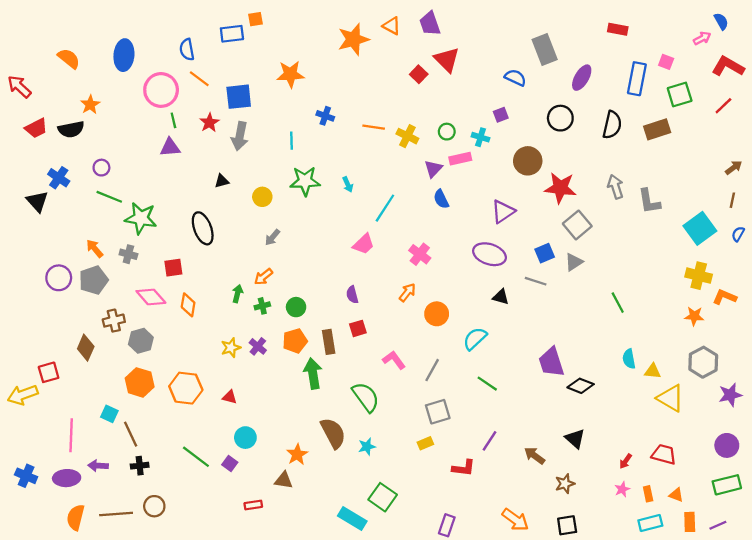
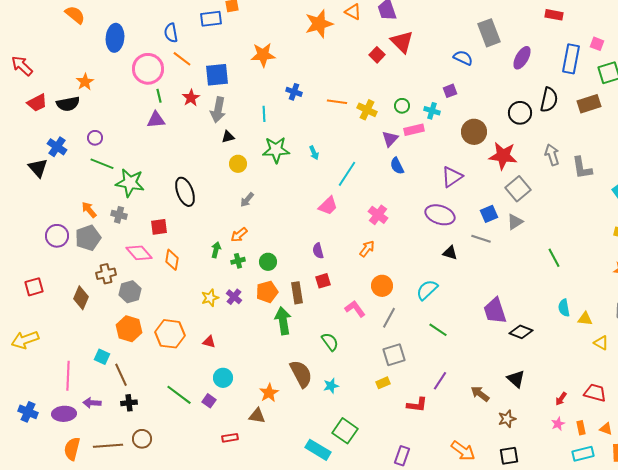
orange semicircle: (69, 58) -> (75, 15), moved
black circle: (560, 118) -> (520, 113), moved
black triangle: (222, 181) -> (228, 137), moved
orange circle: (437, 314) -> (382, 286), moved
red square: (49, 372) -> (34, 287), moved
green semicircle: (366, 397) -> (330, 342), size x0.7
yellow triangle: (671, 398) -> (601, 343), size x0.6

